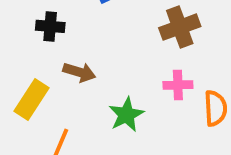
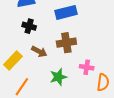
brown cross: (180, 27) -> (66, 43), moved

